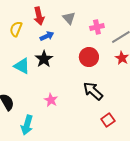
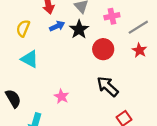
yellow semicircle: (16, 29) -> (23, 28), moved
black star: (44, 59) -> (79, 29), moved

